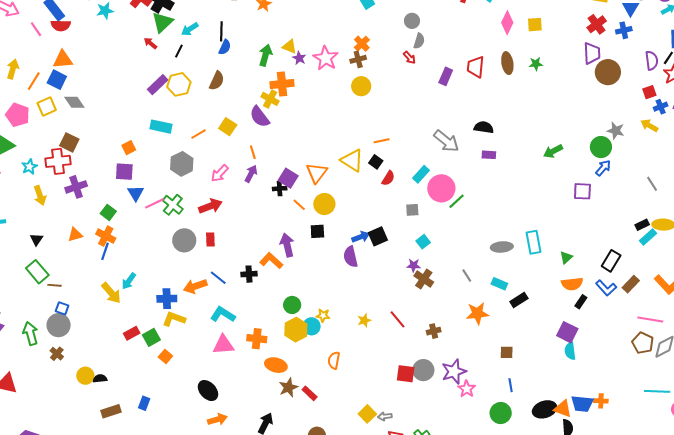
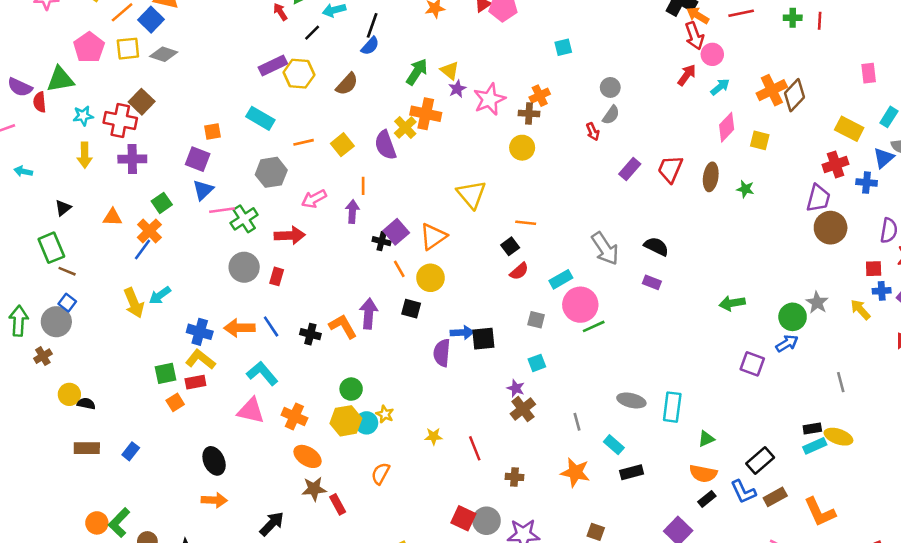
gray diamond: (74, 102) -> (164, 54), turned -55
yellow triangle: (352, 160) -> (471, 194), moved
purple arrow: (251, 174) -> (352, 212), turned -42
red rectangle: (132, 333) -> (195, 382), moved

